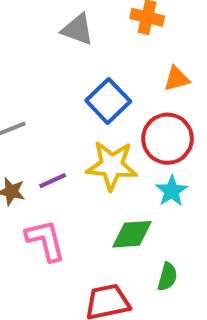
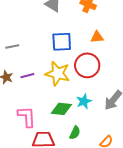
blue square: (108, 101) -> (62, 42), turned 30
cyan star: (172, 191) -> (84, 101), moved
pink L-shape: (45, 240) -> (27, 117), moved

